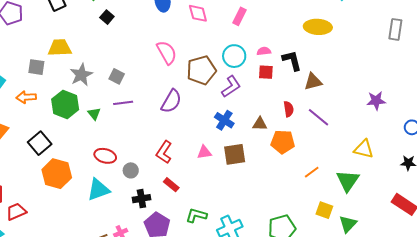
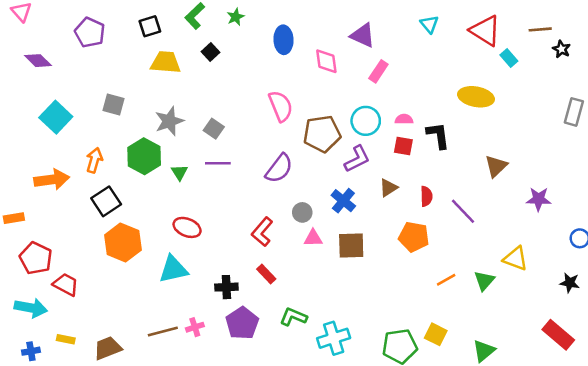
yellow trapezoid: (60, 48) -> (166, 62), moved
brown triangle: (313, 82) -> (496, 166), moved, turned -36
orange arrow: (26, 97) -> (94, 160), moved, turned 102
brown triangle: (260, 124) -> (388, 188), moved, turned -42
gray circle: (131, 170) -> (302, 212), moved
green triangle: (348, 181) -> (484, 281), moved, size x0.7
yellow square: (324, 210) -> (436, 334), moved
red trapezoid: (16, 212) -> (66, 284), turned 45

